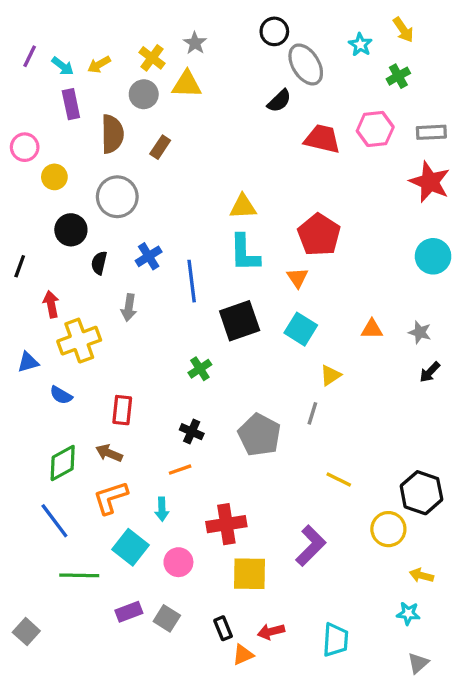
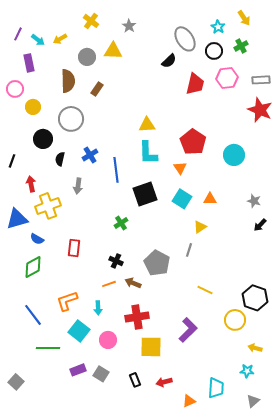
black circle: (274, 31) -> (214, 51), moved
gray star: (195, 43) -> (129, 26), moved
yellow cross: (152, 58) -> (91, 21), moved
purple rectangle: (71, 104) -> (29, 63), moved
red trapezoid: (322, 139) -> (195, 84), turned 90
cyan circle: (433, 256) -> (234, 155), moved
orange triangle: (372, 329) -> (210, 199), moved
blue triangle: (28, 362) -> (17, 219), size x1.6
brown arrow: (109, 453) -> (133, 283), moved
green diamond: (63, 463) -> (33, 267), moved
cyan trapezoid: (335, 640) -> (216, 388), moved
orange triangle: (243, 655) -> (189, 401), moved

